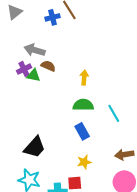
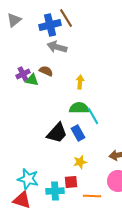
blue cross: (53, 17) -> (50, 25), size x1.5
gray arrow: (35, 50) -> (57, 47), moved
cyan line: (114, 113) -> (93, 116), moved
black trapezoid: (35, 147) -> (57, 133), moved

